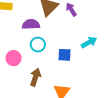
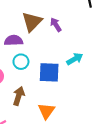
blue square: (65, 55) -> (49, 72), size x1.5

